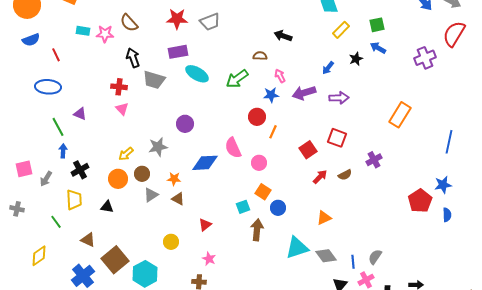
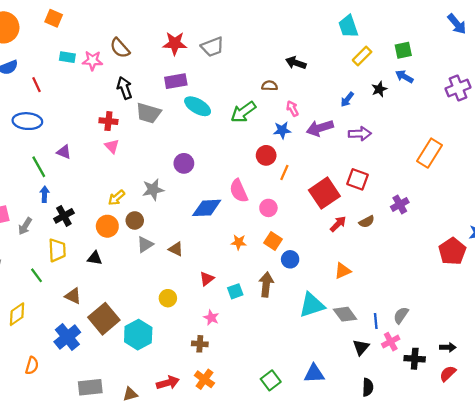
red square: (308, 150) -> (324, 193), size x1.5
orange star: (174, 179) -> (239, 242), moved
cyan square: (243, 207) -> (235, 291), moved

